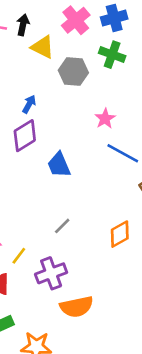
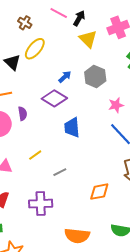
gray hexagon: (73, 72) -> (95, 76), moved
purple diamond: (25, 136) -> (54, 98), turned 45
yellow line: (19, 256) -> (35, 155), moved
orange semicircle: (77, 307) -> (77, 236), moved

